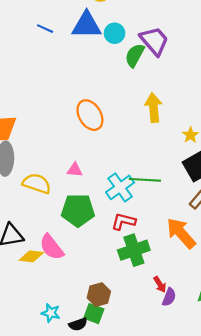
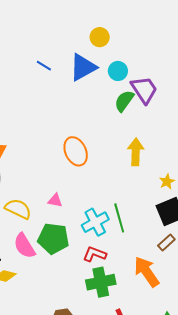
blue triangle: (87, 25) -> (83, 67), turned -36
cyan circle: (115, 33) -> (118, 71), moved
green line: (145, 180) -> (119, 218), turned 64
pink semicircle: (52, 247) -> (24, 246), moved

